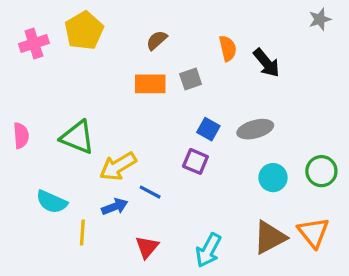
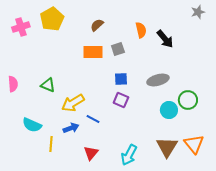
blue square: (208, 129) -> (121, 79), moved, turned -32
green triangle: (78, 137) -> (48, 85), size x0.7
green circle: (321, 171) -> (188, 100), moved
brown triangle: (270, 237) -> (167, 147), turned -30

